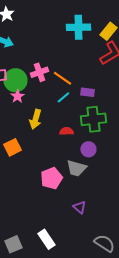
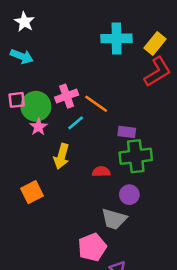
purple rectangle: (87, 92) -> (127, 132), moved
cyan line: (63, 97) -> (76, 123), moved
pink pentagon: (51, 178) -> (92, 247), moved

